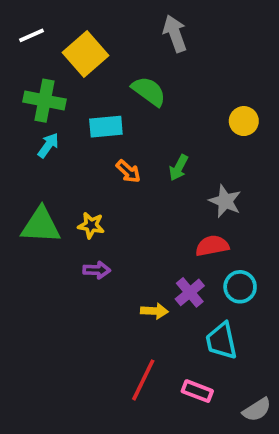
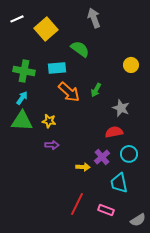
green cross: (45, 101) -> (24, 71), moved
cyan arrow: (48, 145) -> (22, 98), moved
orange arrow: (128, 171) -> (69, 92), size x1.6

